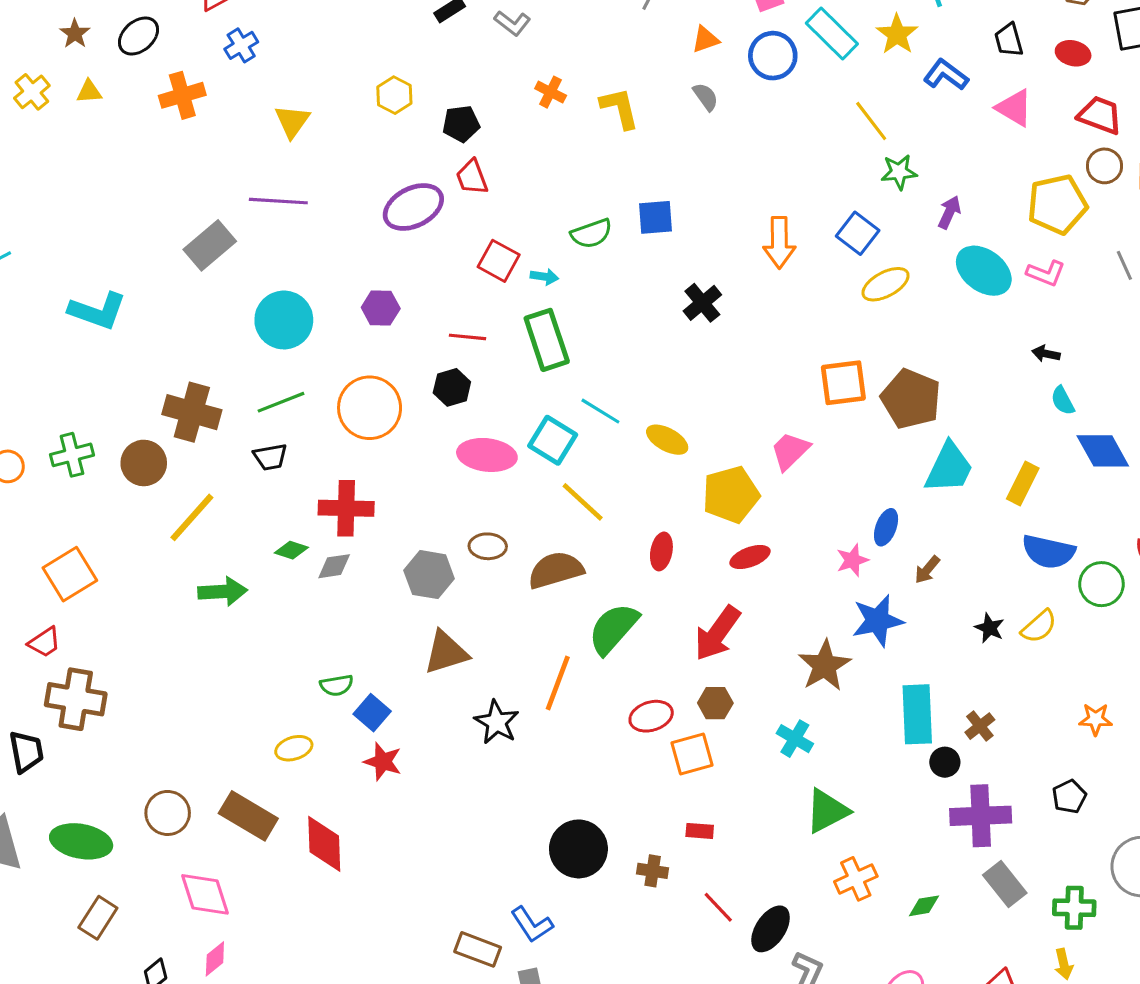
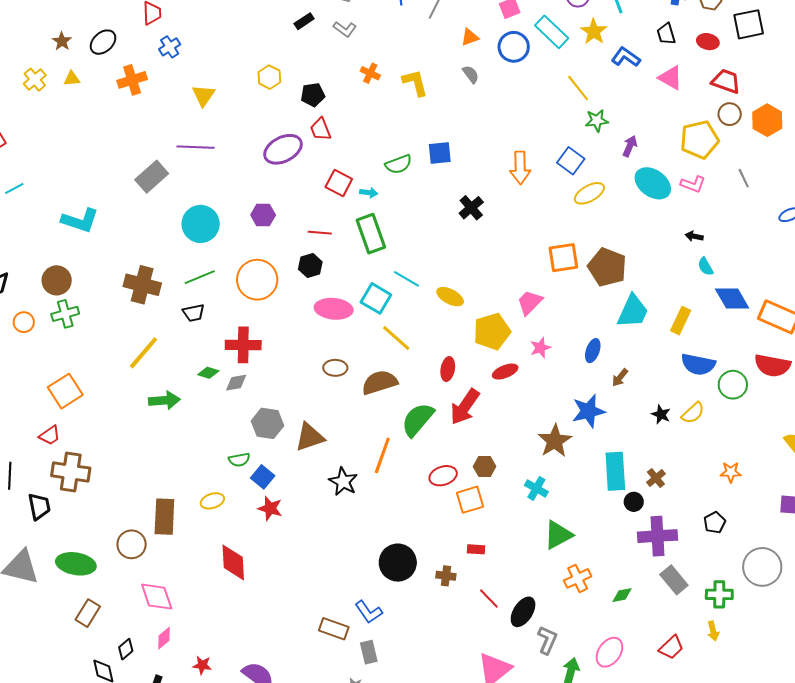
brown circle: (144, 463) -> (57, 280), moved
pink star: (852, 560) -> (540, 348), moved
gray hexagon: (429, 575) -> (267, 423), moved
red arrow: (717, 633) -> (465, 407), moved
brown rectangle: (248, 816) -> (164, 517), moved, turned 63

